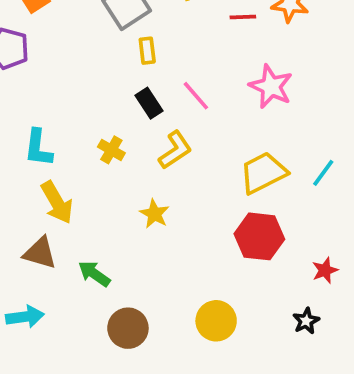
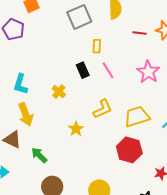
yellow rectangle: (147, 51) -> (97, 46), moved
yellow L-shape: (175, 150) -> (103, 109), moved

